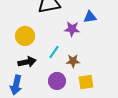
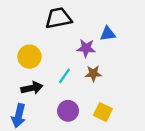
brown star: (73, 61) -> (93, 73), moved
yellow square: (86, 82) -> (103, 112), turned 35

